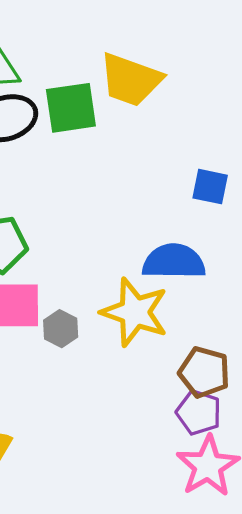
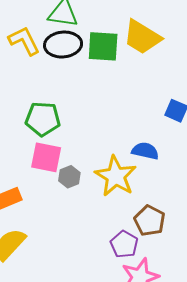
blue semicircle: (174, 262) -> (145, 151), size x0.7
purple pentagon: (199, 412) -> (124, 244), moved

